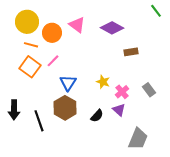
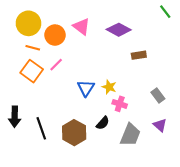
blue triangle: (68, 83) -> (86, 88), moved
pink cross: (122, 92) -> (120, 104), moved, turned -32
brown hexagon: (65, 108) -> (74, 133), moved
purple triangle: (119, 110) -> (160, 125), moved
gray trapezoid: (138, 139) -> (130, 135), moved

